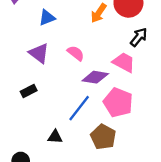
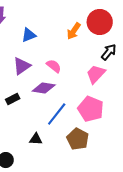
purple triangle: (39, 53) -> (22, 66), turned 48
pink trapezoid: (124, 62) -> (96, 74), turned -75
purple diamond: (95, 77) -> (44, 88), moved

